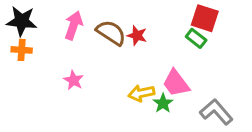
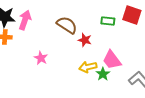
pink arrow: (74, 25) -> (25, 20), moved
red star: (137, 36) -> (85, 40), moved
green rectangle: (196, 38) -> (108, 21), moved, turned -32

